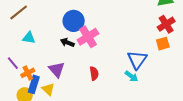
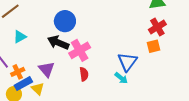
pink cross: (88, 37) -> (80, 50), moved
cyan triangle: (29, 38) -> (20, 37), turned -40
black arrow: (67, 43) -> (58, 43), size x1.5
blue rectangle: (34, 84) -> (23, 84), turned 42

